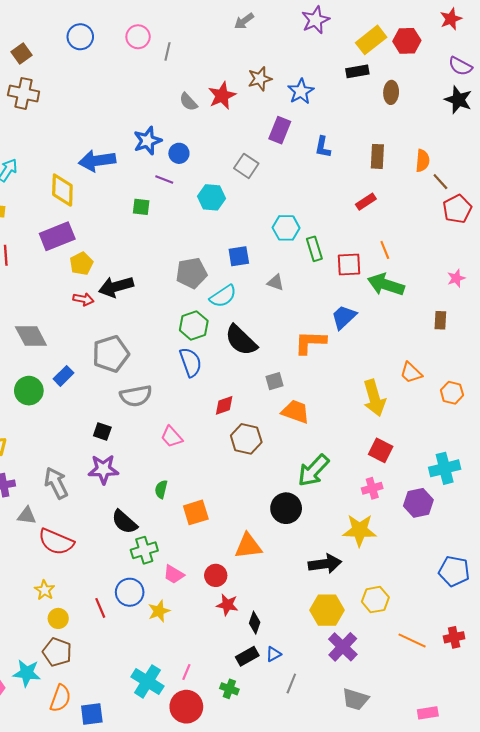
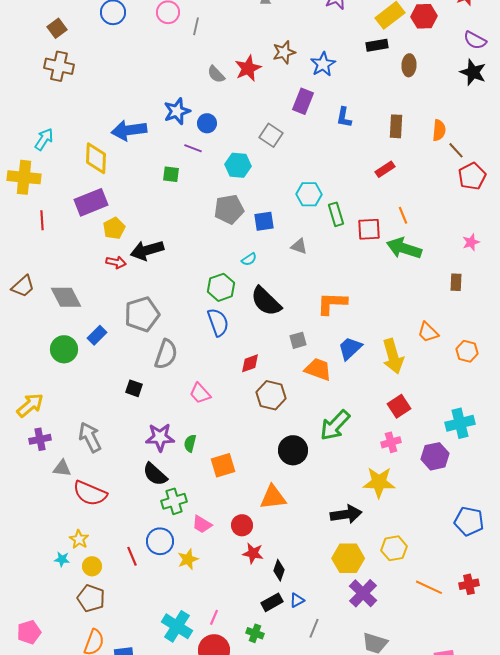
gray pentagon: (192, 273) -> (229, 209), moved
cyan semicircle: (223, 296) -> (249, 259), size x0.6
blue trapezoid: (344, 317) -> (350, 348), moved
gray semicircle: (136, 396) -> (166, 354), turned -60
red square: (381, 450) -> (399, 406), turned 30
purple star: (103, 469) -> (160, 437), moved
black circle: (286, 508) -> (293, 450), moved
cyan star: (27, 673) -> (62, 559), moved, size x0.6

